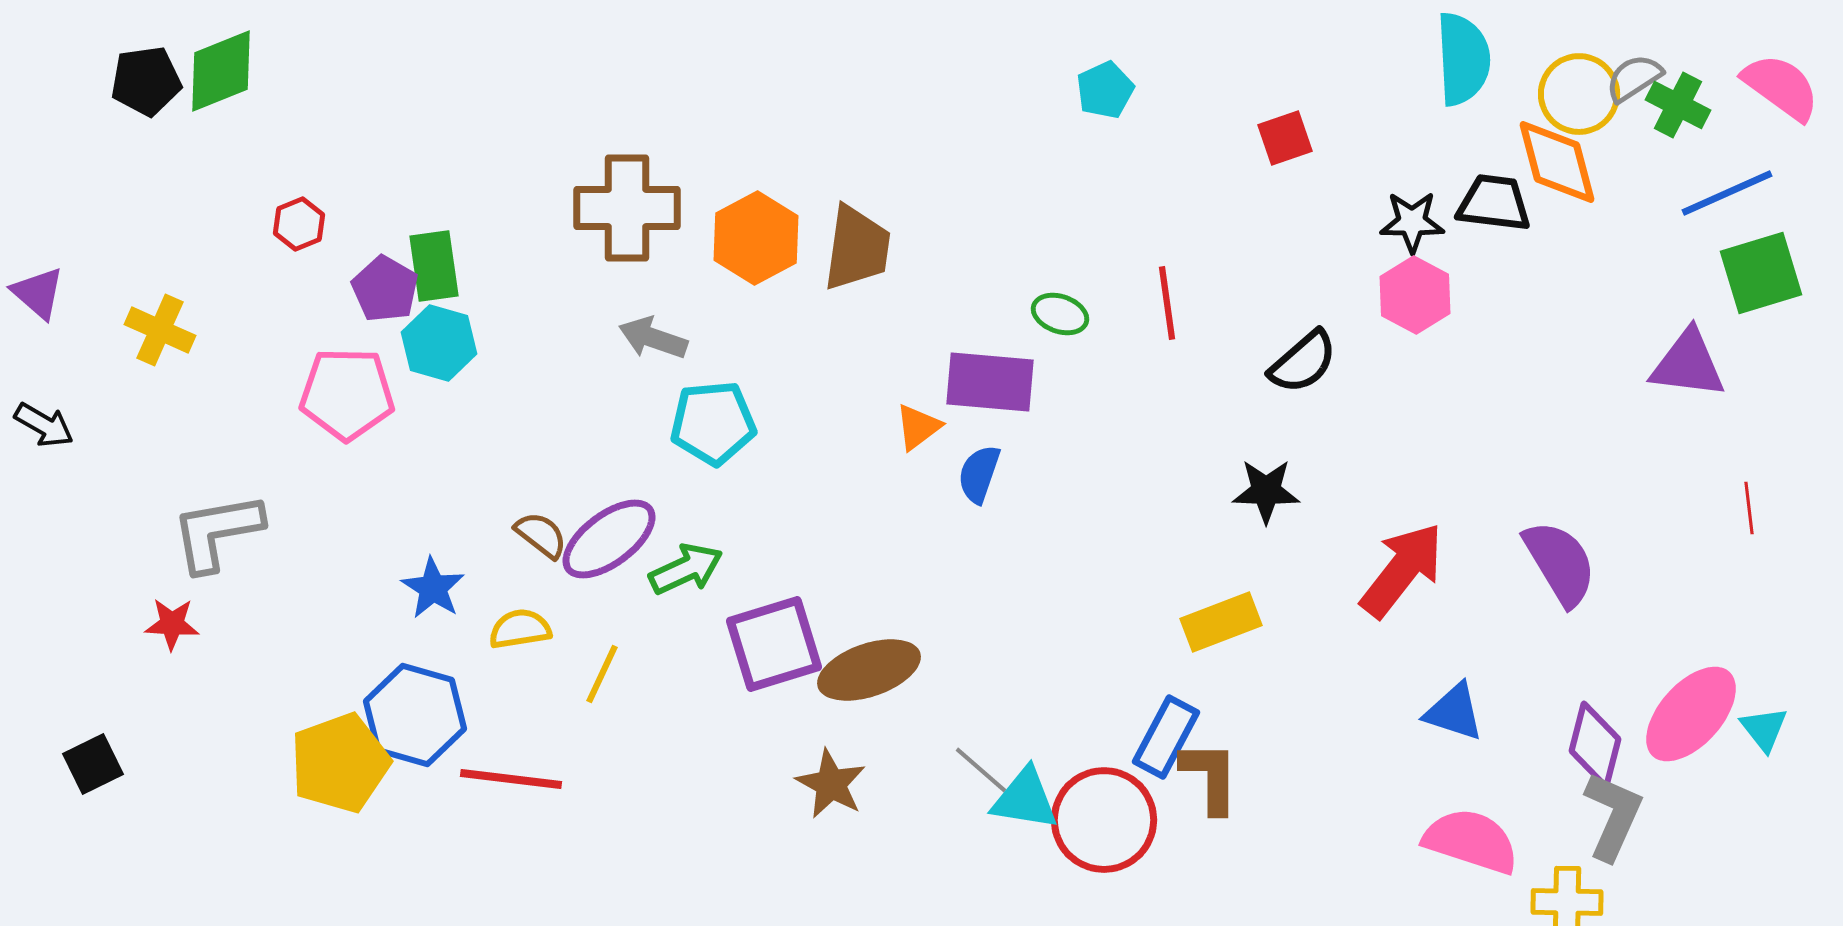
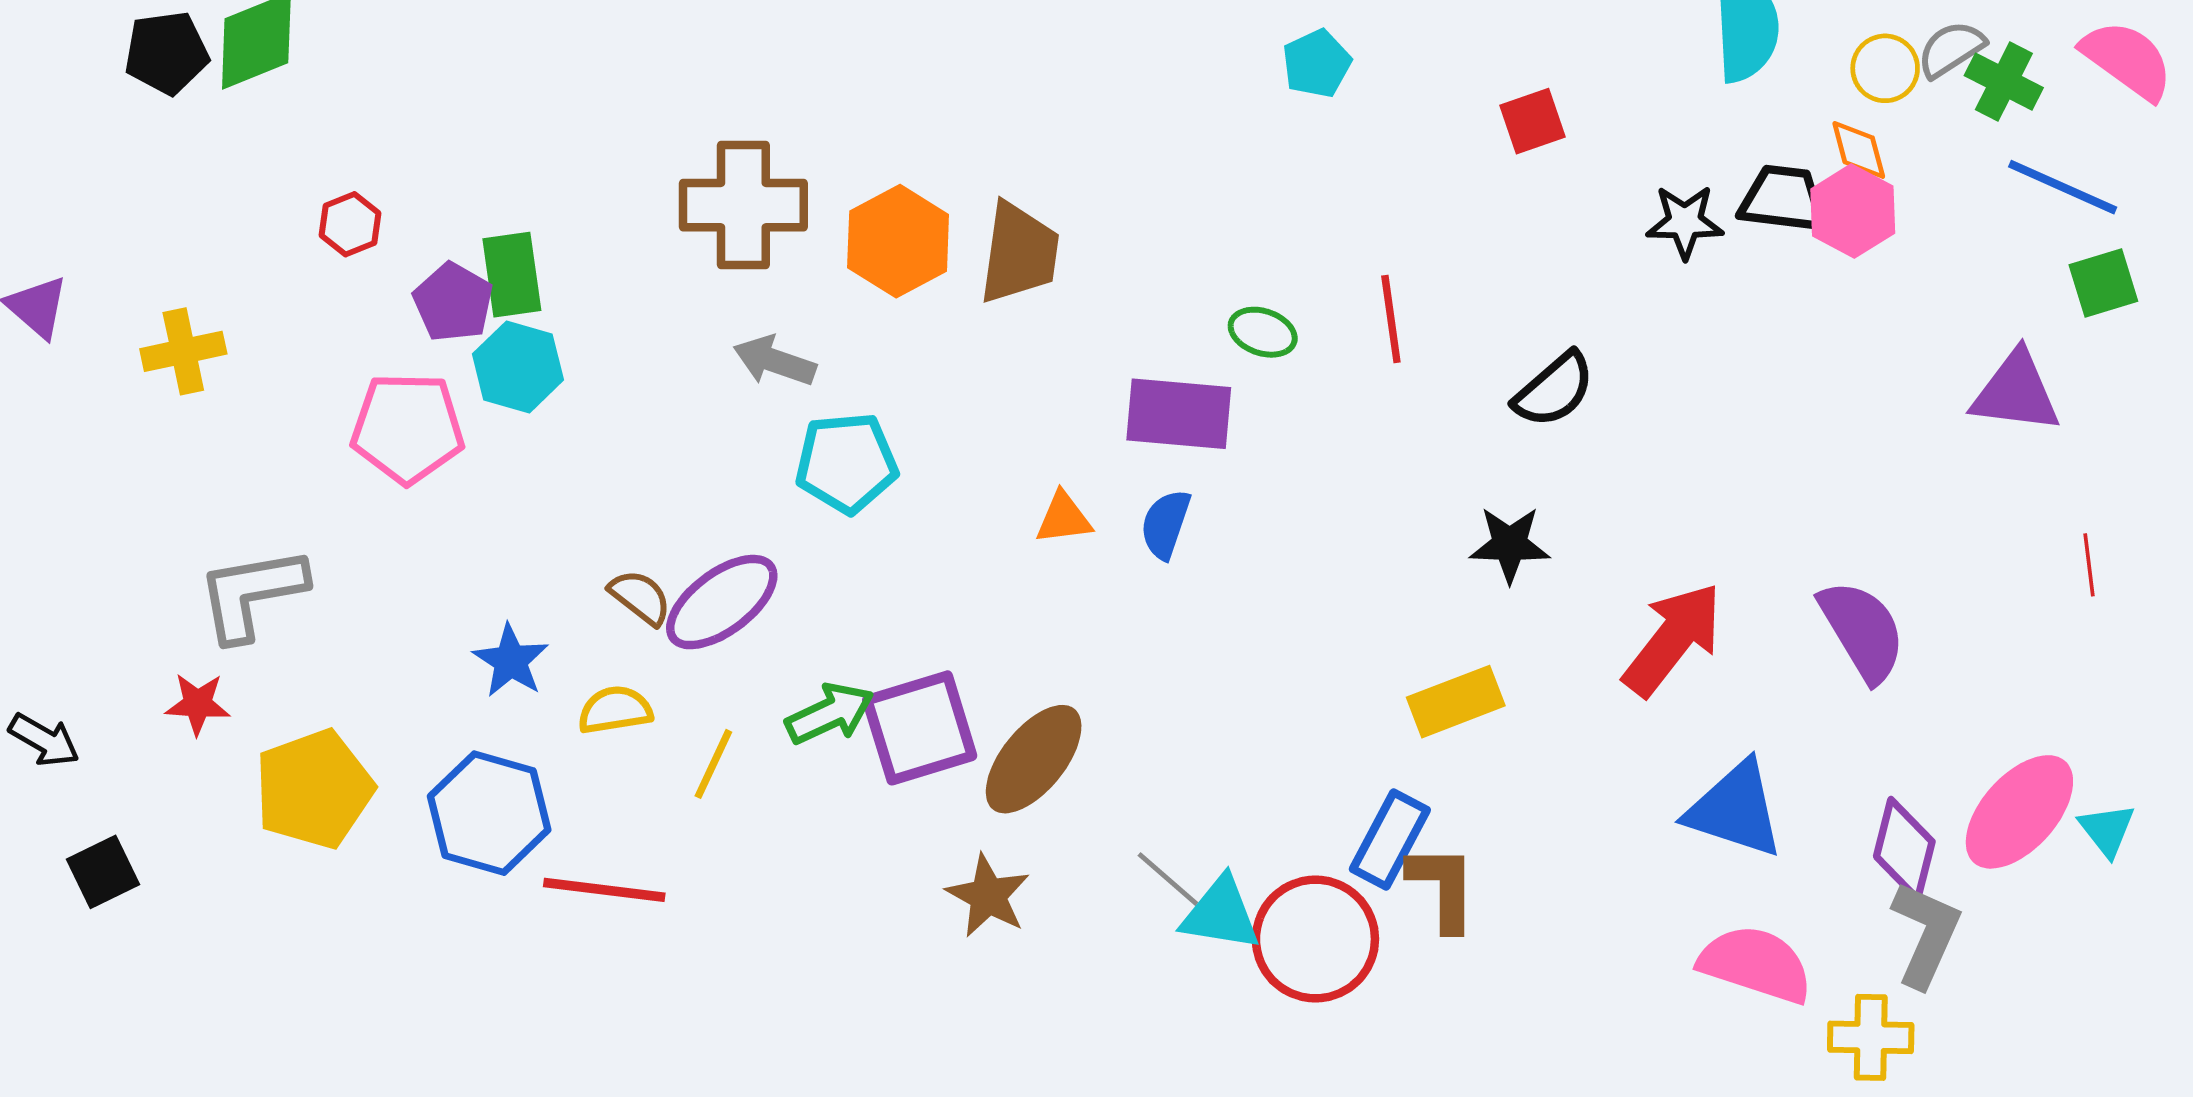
yellow circle: (1579, 94) -> (1885, 68), size x0.7
orange diamond: (1557, 162) -> (1859, 150), size x0.6
blue line: (1727, 193) -> (2063, 187), turned 48
green square: (1761, 273) -> (2103, 283), size x0.7
pink hexagon: (1415, 295) -> (1853, 211), moved
yellow cross: (160, 330) -> (183, 351), turned -36
black arrow: (44, 425) -> (44, 740), moved
orange triangle: (918, 427) -> (1064, 518), moved, turned 30
green arrow: (686, 569) -> (830, 714), moved
brown ellipse: (869, 670) -> (1034, 759), turned -32
blue triangle: (1454, 712) -> (1735, 810), size x1.4
yellow pentagon: (340, 763) -> (314, 789), moved

